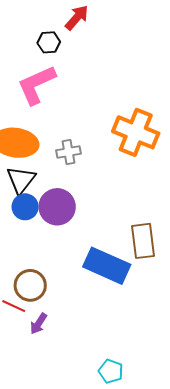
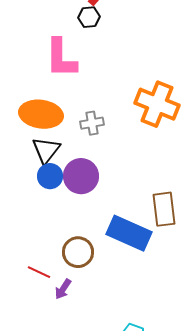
black hexagon: (49, 42) -> (89, 17), moved
pink L-shape: (36, 85) -> (61, 58), turned -66
brown circle: (30, 285) -> (78, 252), moved

